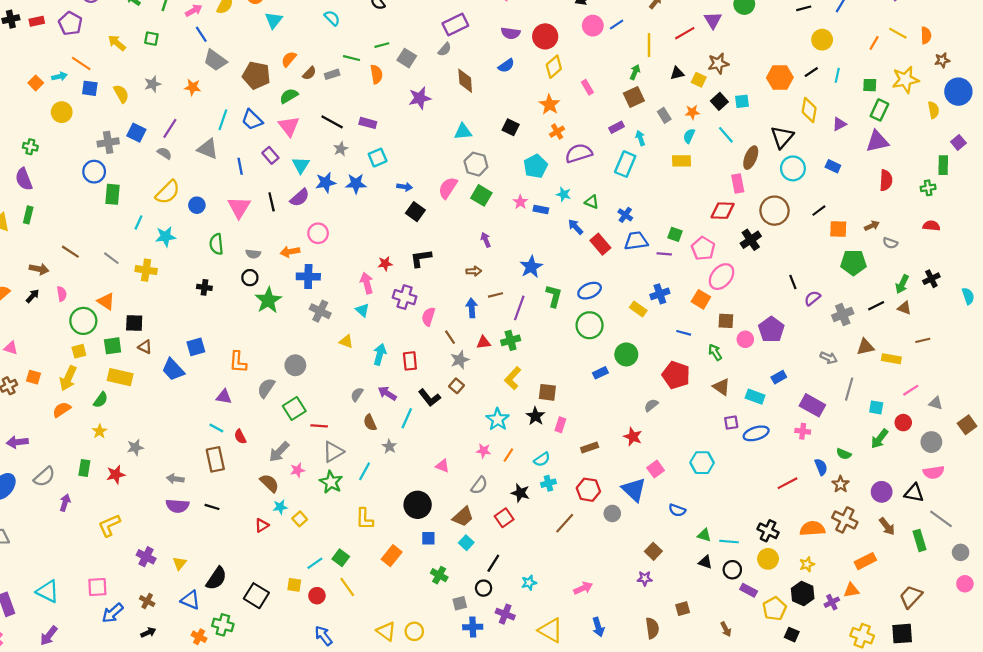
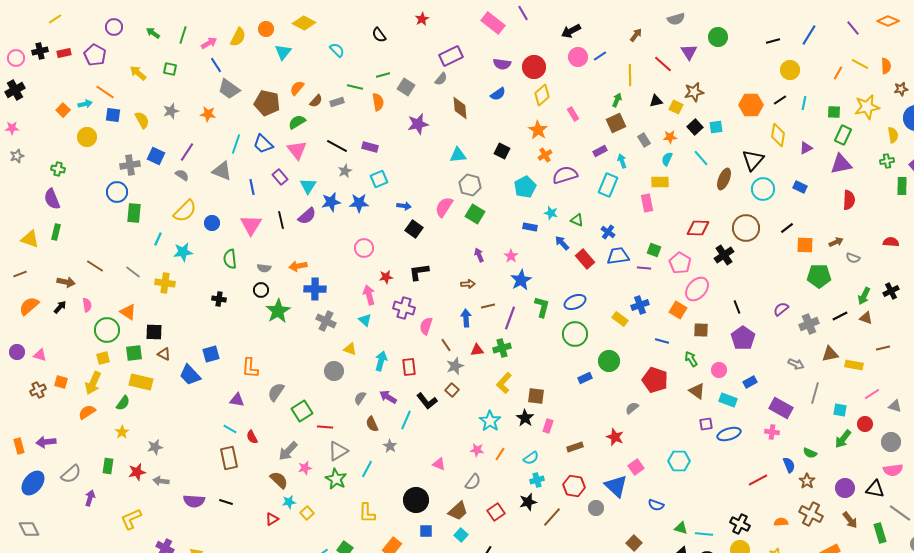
red line: (685, 33) -> (663, 64), turned 72
pink rectangle: (738, 184) -> (647, 203), moved
green cross: (928, 188) -> (887, 161), moved
pink star: (520, 202) -> (511, 256), moved
pink circle: (318, 233) -> (364, 248), moved
black line: (793, 282) -> (737, 307), moved
pink circle: (745, 339) -> (719, 370), moved
gray circle: (295, 365) -> (334, 371), moved
gray arrow: (175, 479) -> (161, 481), moved
black star: (520, 493) -> (528, 502), moved, turned -30
orange semicircle: (812, 529) -> (781, 522), size x0.6

